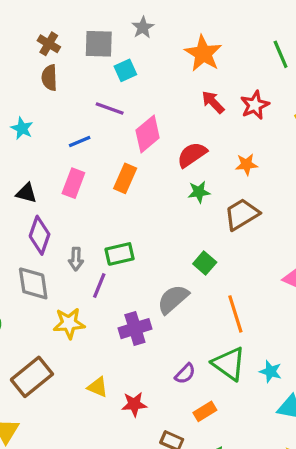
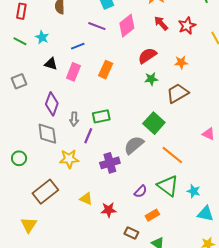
pink diamond: (148, 134) -> (127, 26), moved
black triangle: (26, 193) -> (51, 64), moved
green square: (205, 263) -> (154, 123), size x1.5
orange line: (235, 314) -> (172, 155), turned -35

